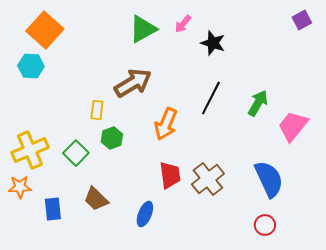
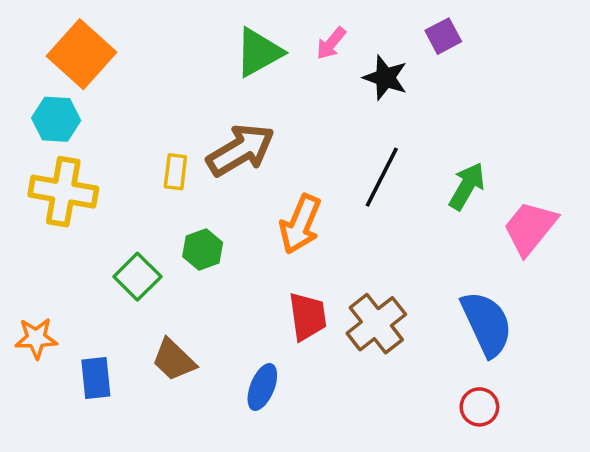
purple square: (302, 20) -> (443, 36), moved
yellow rectangle: (97, 110) -> (175, 172), moved
yellow cross: (30, 150) -> (63, 192), moved, turned 33

